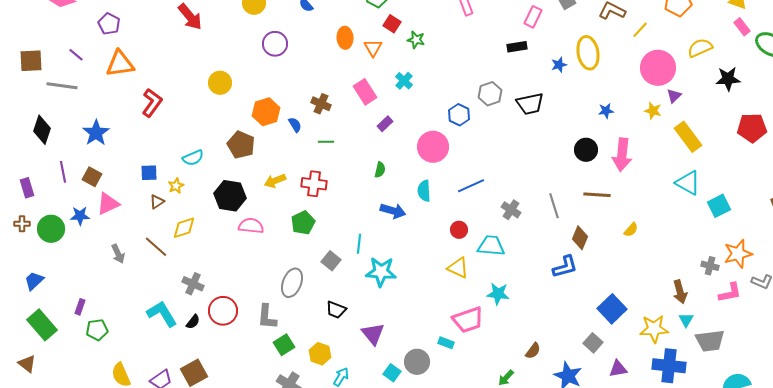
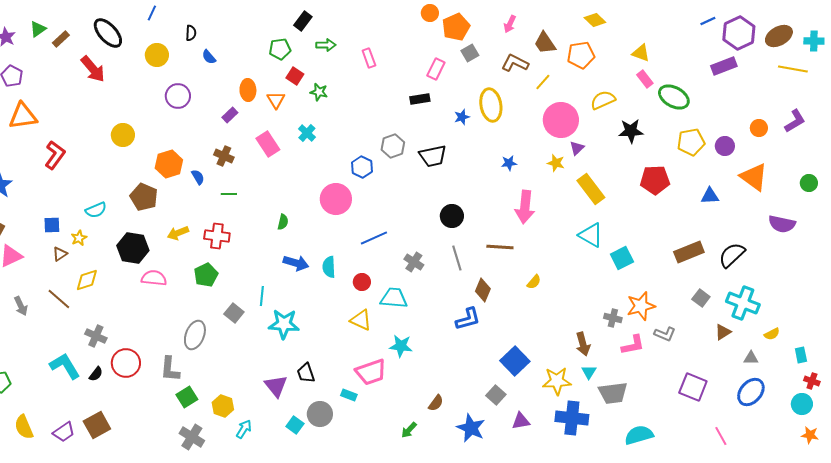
purple rectangle: (385, 124) -> (230, 115), moved
black circle: (586, 150) -> (452, 216), moved
cyan semicircle: (424, 191) -> (329, 267), moved
black trapezoid: (336, 310) -> (306, 373), moved, turned 50

